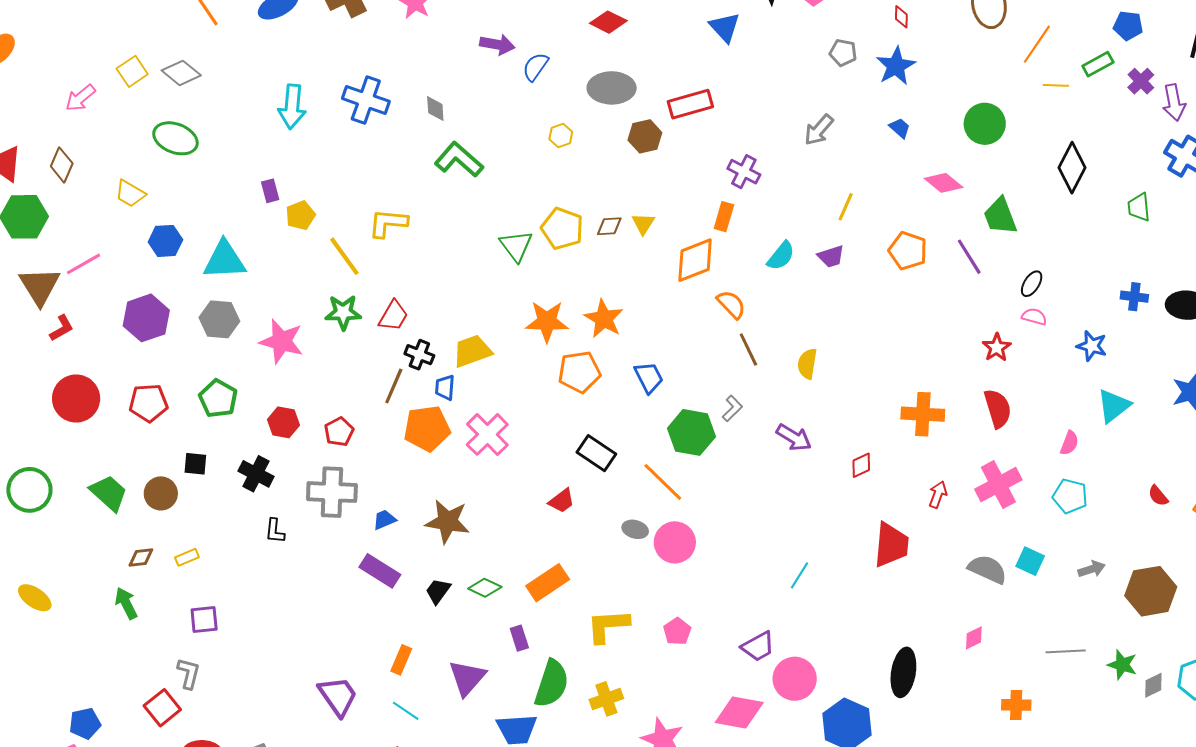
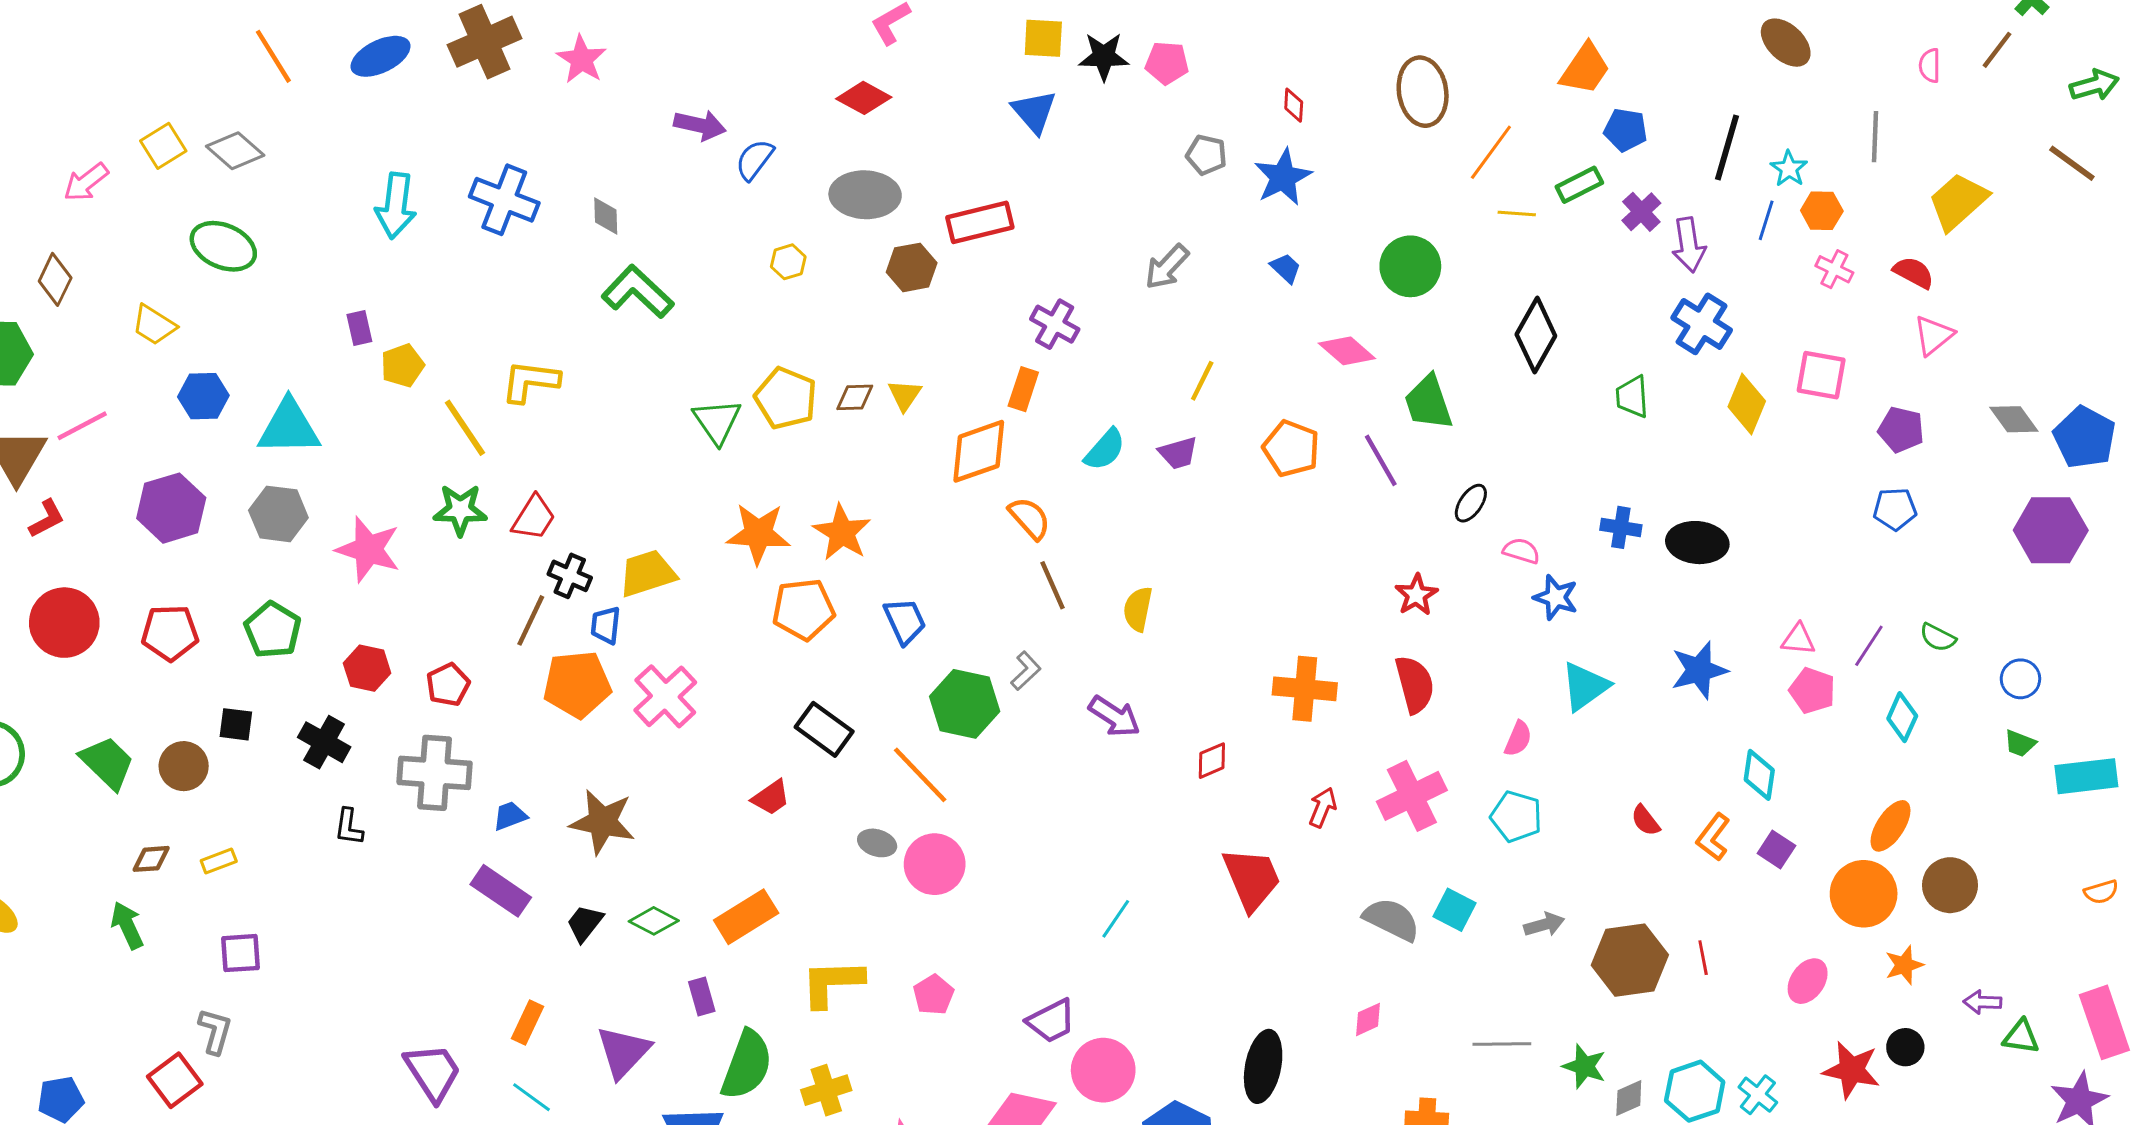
pink semicircle: (1034, 317) -> (1521, 551), moved
red trapezoid: (891, 545) -> (1252, 879), turned -30

